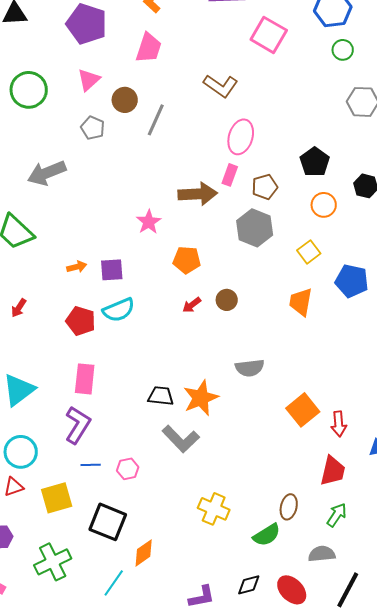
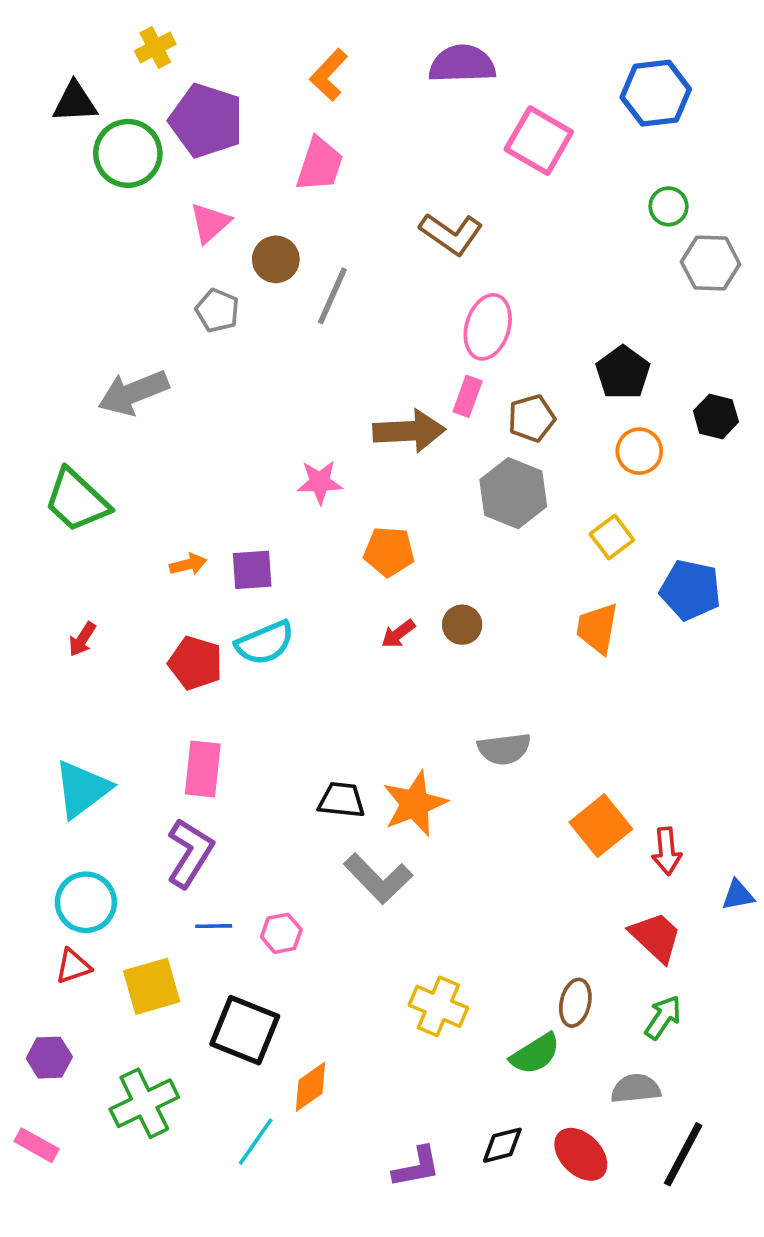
green circle: (343, 50) -> (669, 206), moved
green circle: (29, 90) -> (128, 153), moved
pink star: (149, 222) -> (320, 482), turned 30
red trapezoid: (333, 471) -> (656, 937), turned -60

